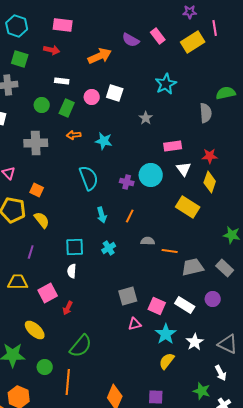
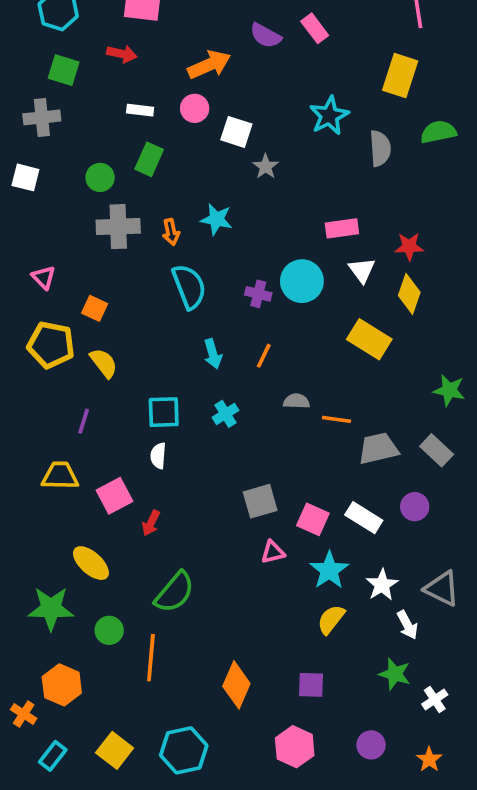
yellow rectangle: (193, 42) -> (400, 76), moved, turned -40
pink circle: (92, 97) -> (195, 108), moved
green circle: (42, 105) -> (100, 177), moved
gray semicircle: (206, 113) -> (380, 148), moved
gray star: (146, 118) -> (266, 167), moved
orange arrow: (74, 135) -> (171, 232), moved, turned -96
gray cross: (36, 143) -> (118, 227), moved
white arrow: (221, 373) -> (407, 625), moved

